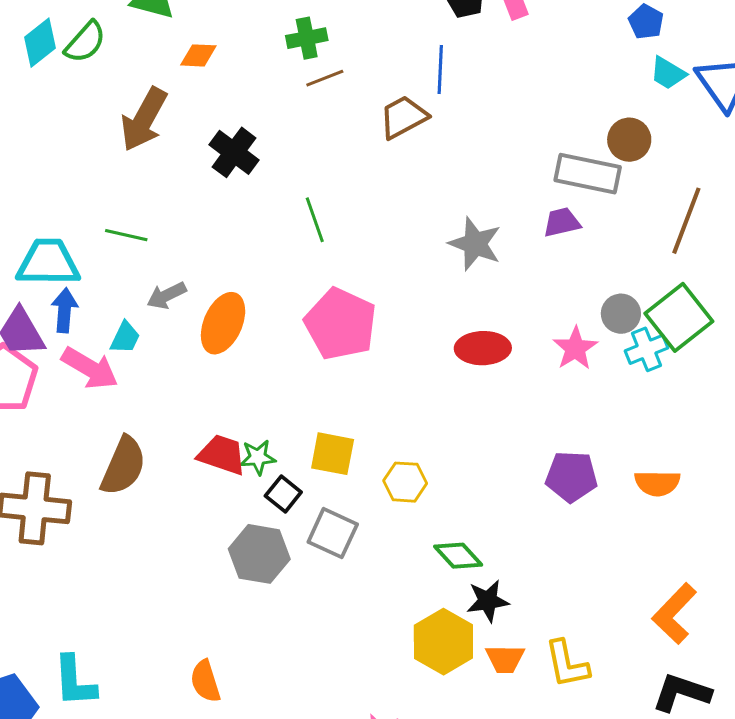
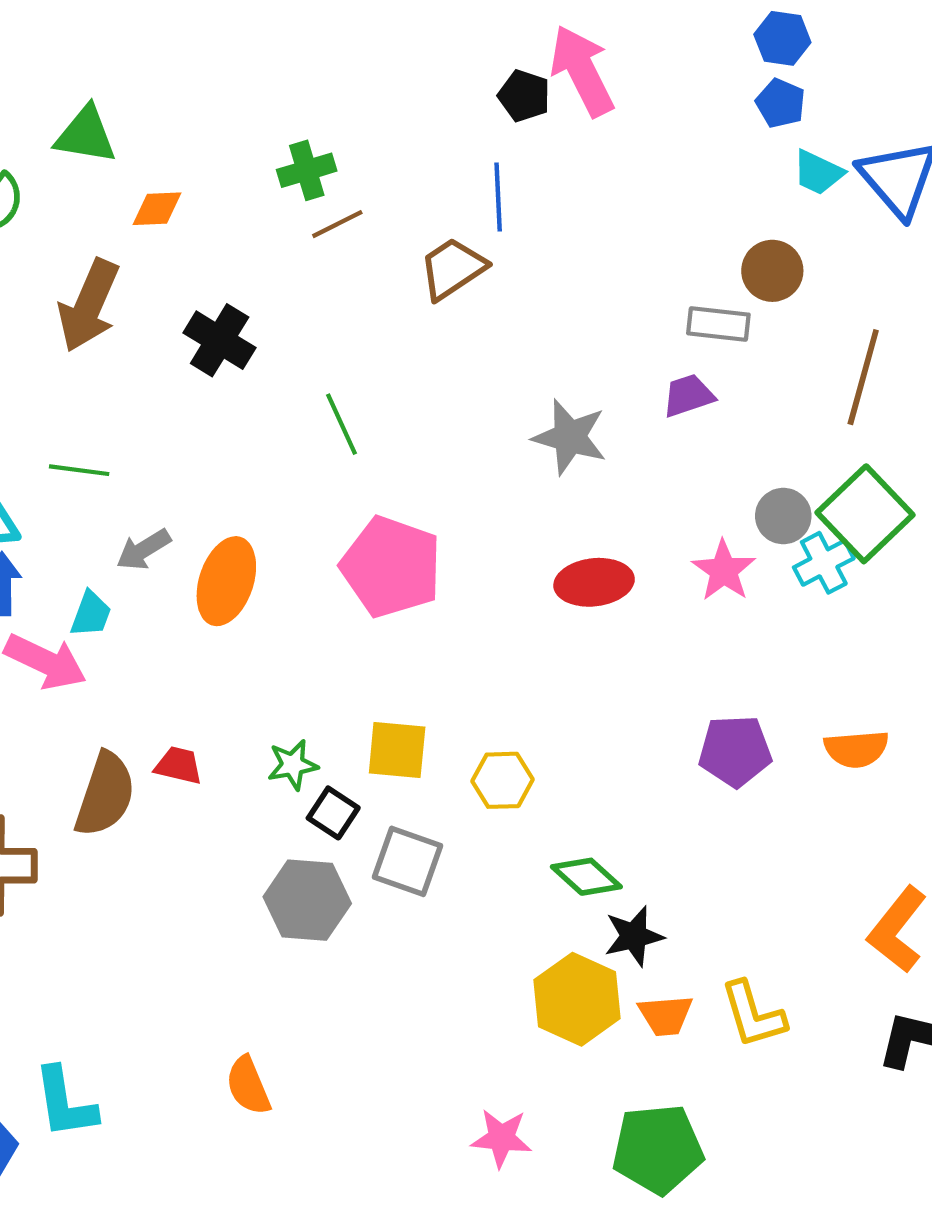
gray rectangle: (588, 174) -> (718, 324), size x0.7
red trapezoid: (222, 455) -> (179, 765), moved, size x0.7

